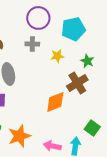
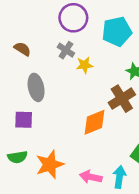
gray cross: (32, 44) -> (66, 50), turned 32
yellow star: (57, 56) -> (85, 65), moved

